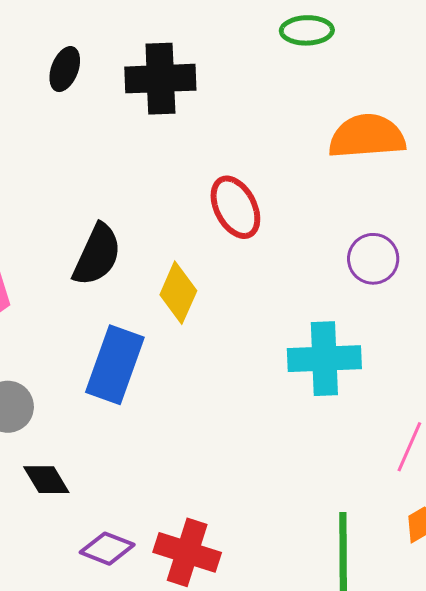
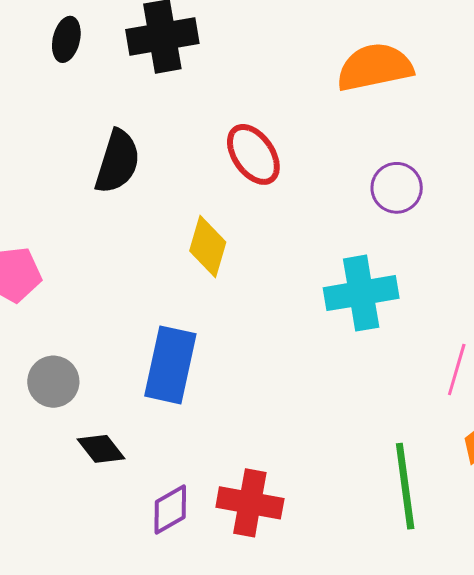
black semicircle: (97, 255) -> (118, 162), moved
blue rectangle: (115, 365) -> (170, 365), moved
purple diamond: (107, 549) -> (170, 509), turned -44

